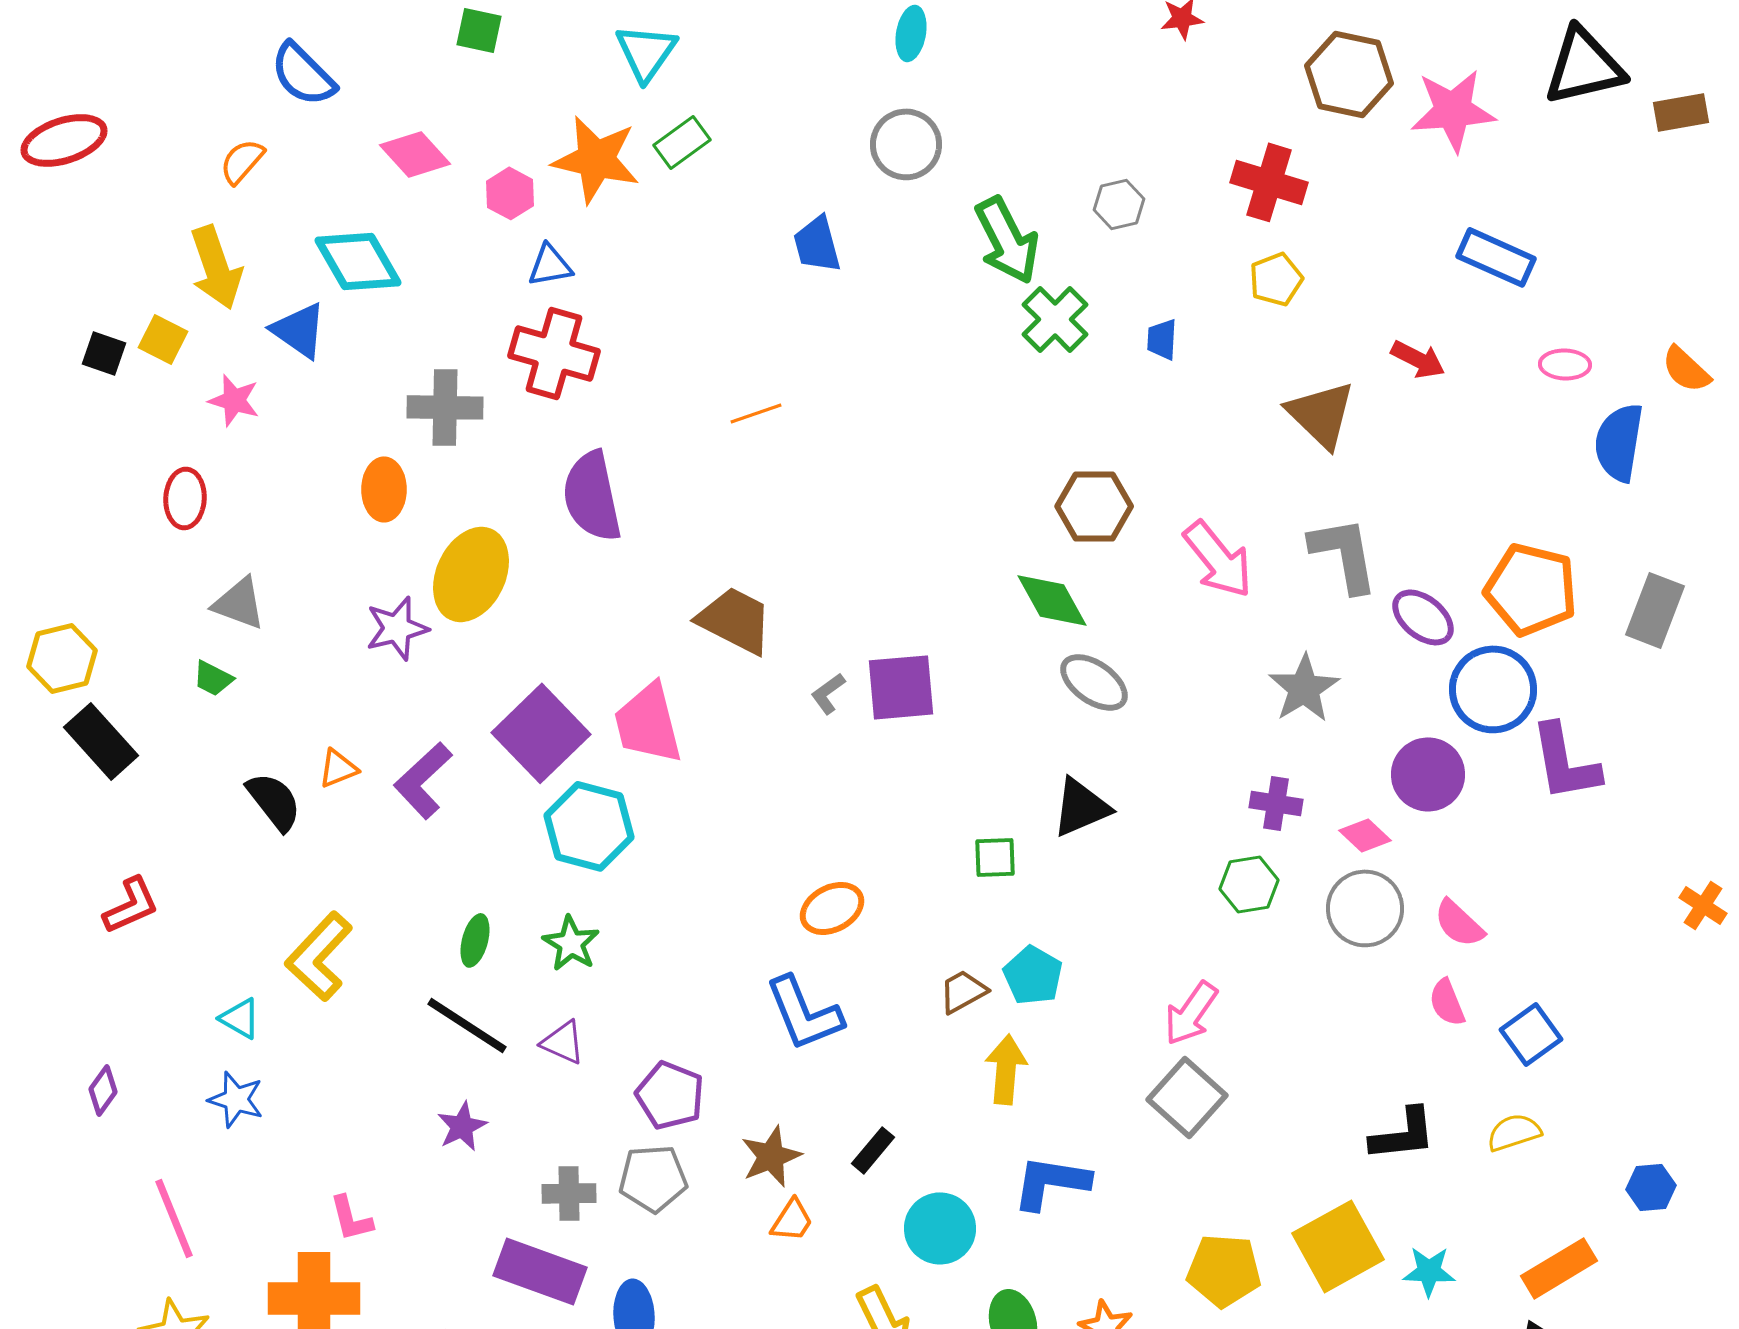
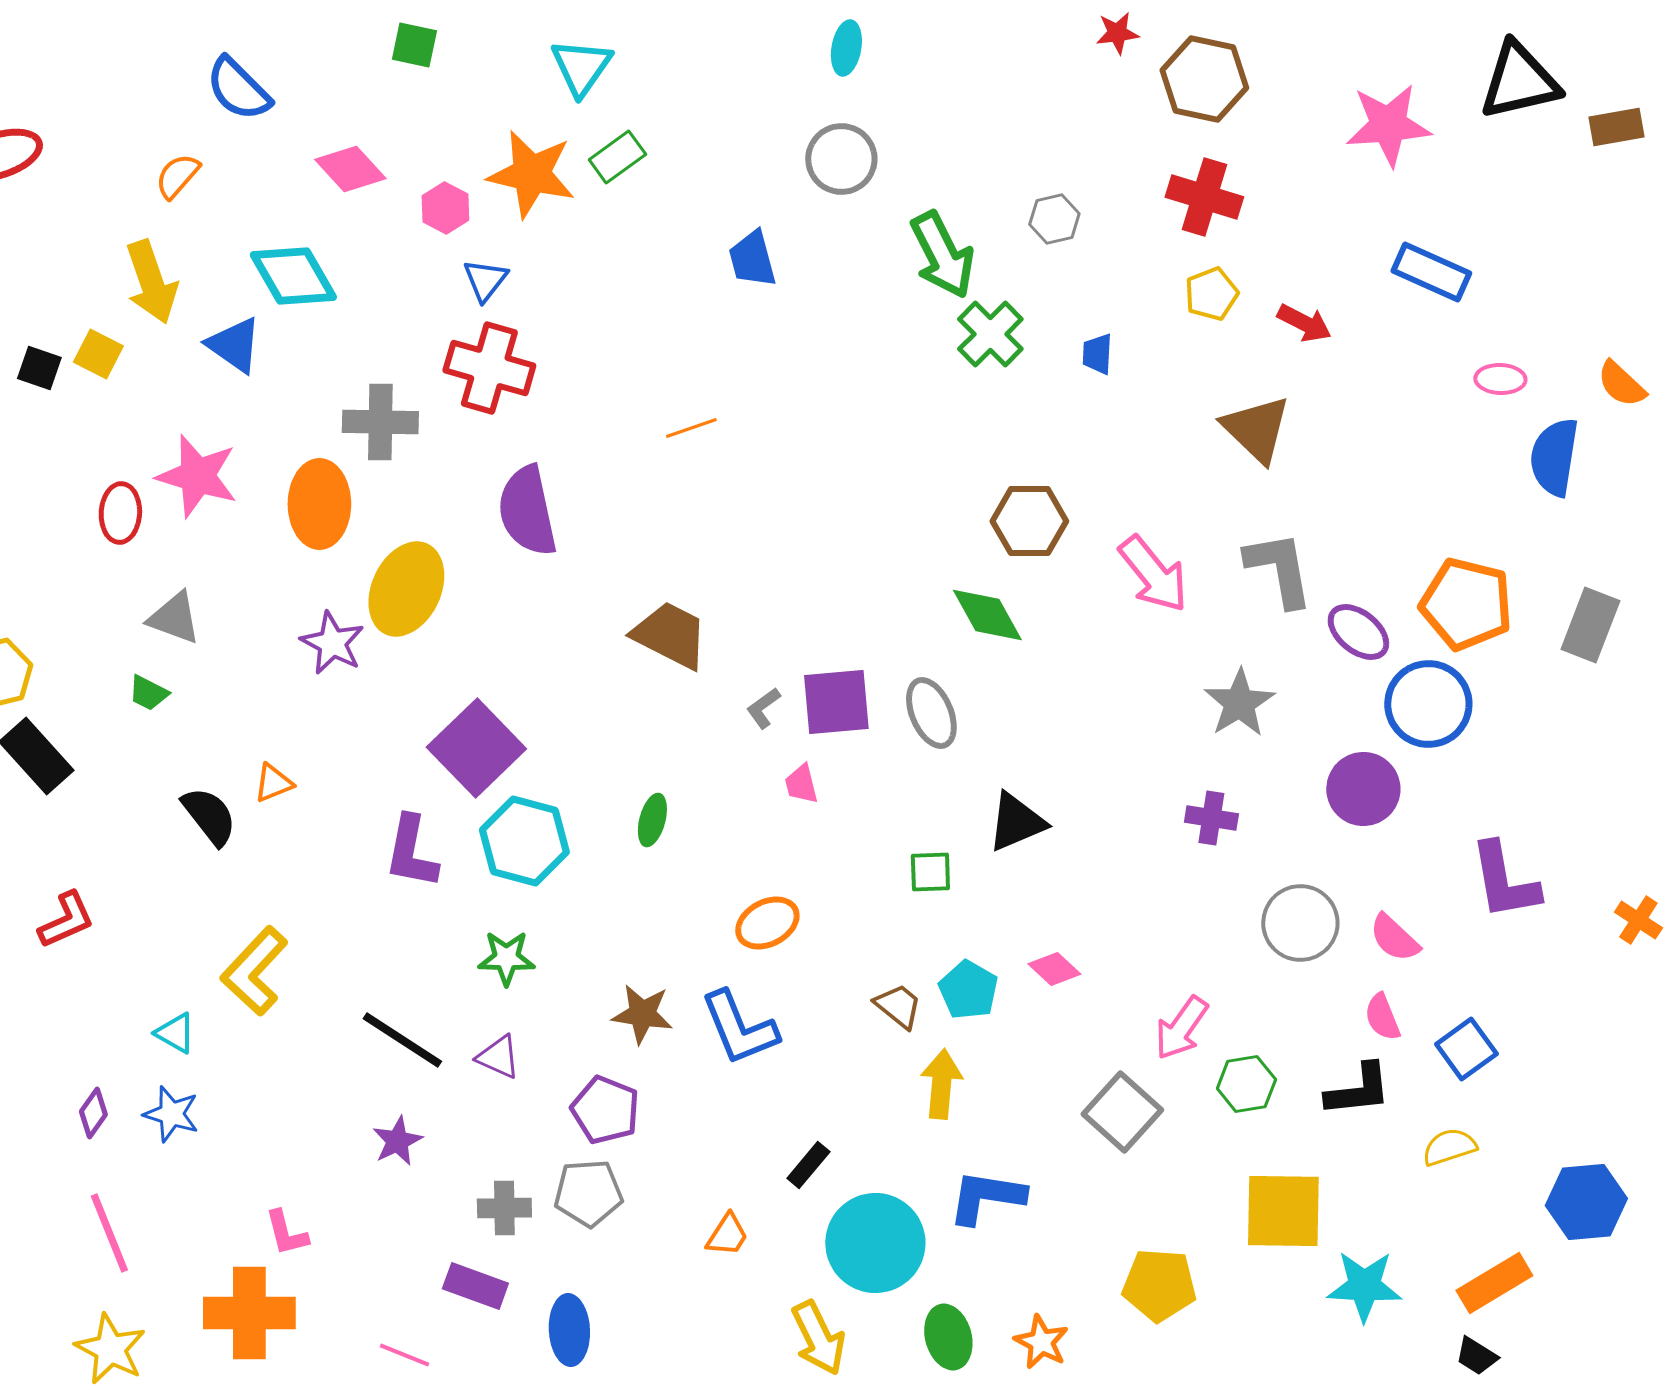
brown hexagon: (1349, 74) -> (1204, 79), moved
blue triangle: (550, 265) -> (485, 280), turned -42
red arrow: (1418, 359) -> (1304, 323), moved
pink star: (234, 400) -> (197, 476), moved, size x1.6
orange ellipse: (384, 489) -> (319, 504), size x1.4
purple star: (397, 628) -> (332, 643), turned -30
gray ellipse: (1094, 682) -> (931, 713), moved, turned 32
pink trapezoid: (648, 723) -> (801, 784), moved, size x0.5
purple L-shape: (1565, 762) -> (1504, 881), moved
purple L-shape: (423, 780) -> (411, 852), moved, turned -36
pink diamond: (1365, 835) -> (1054, 969), moved
green hexagon: (1249, 884) -> (1246, 1084), moved
green ellipse: (475, 940) -> (652, 820), moved
green star: (571, 943) -> (506, 958), turned -30
brown trapezoid: (963, 991) -> (898, 1006), turned 68
pink arrow: (1191, 1013) -> (1181, 1028), moved
purple diamond: (103, 1090) -> (93, 1113), moved
black L-shape: (1403, 1134) -> (1358, 1090), moved
brown star: (771, 1156) -> (642, 1014), moved, turned 30
blue hexagon: (1651, 1187) -> (1586, 1202), size x1.6
cyan circle: (940, 1228) -> (875, 1243), size x1.4
yellow square: (1338, 1246) -> (1283, 1211), moved, turned 30
purple rectangle: (540, 1271) -> (475, 1286), size x0.7
cyan star: (1429, 1271) -> (1364, 1286), size x1.4

